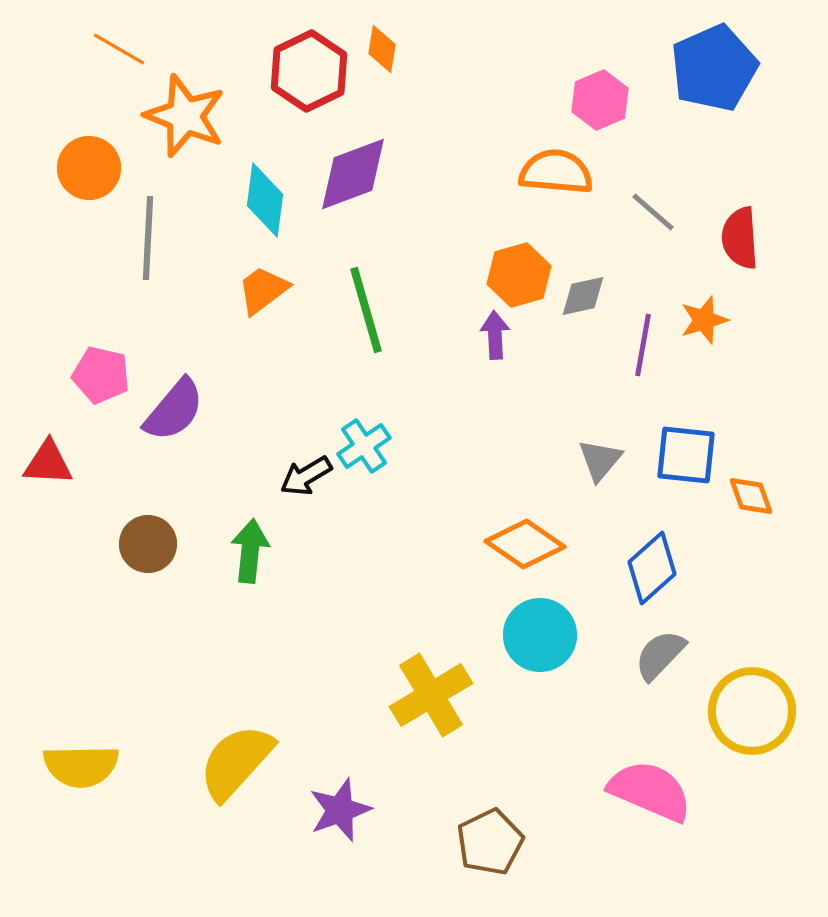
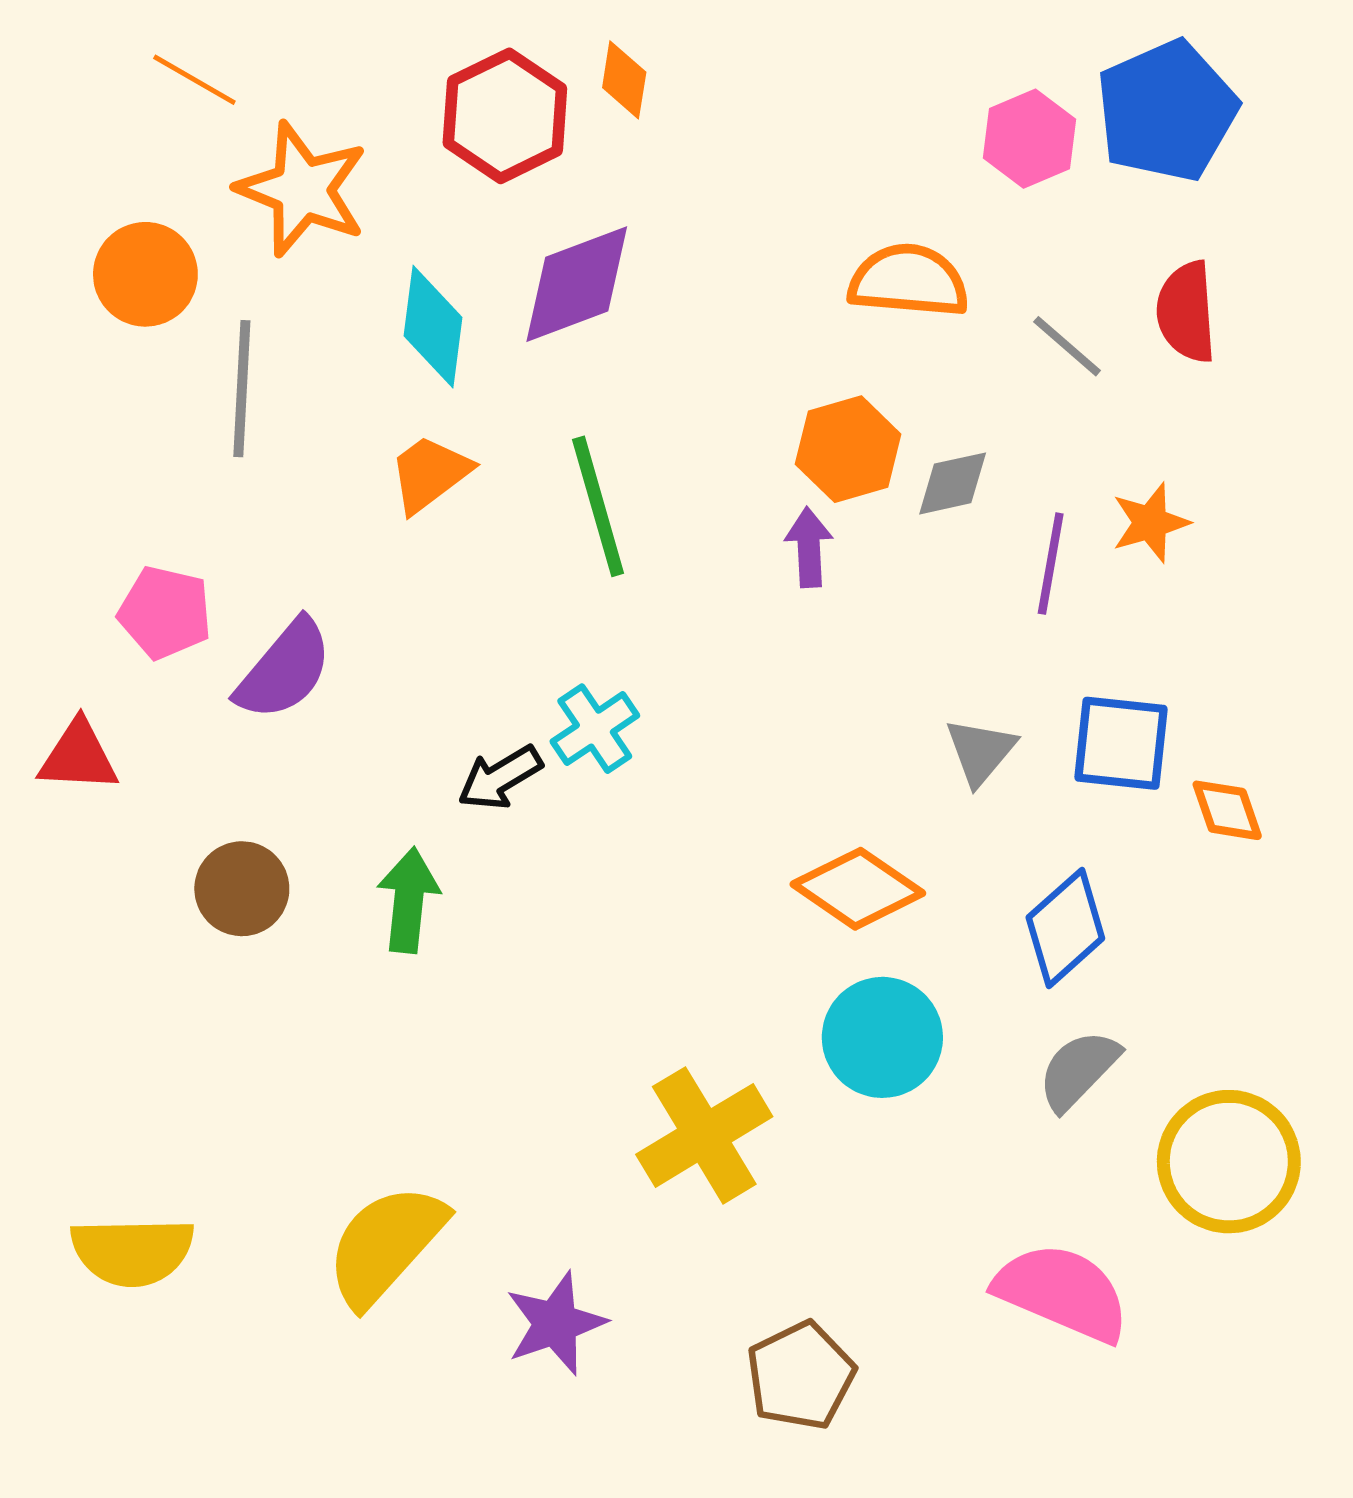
pink hexagon: (600, 100) -> (1029, 139), moved
red semicircle: (740, 238) -> (1186, 312), moved

